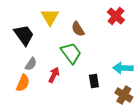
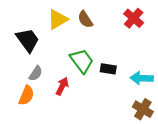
yellow triangle: (50, 17) -> (58, 19), turned 30
brown semicircle: (78, 29) -> (85, 19), moved
black rectangle: (94, 81) -> (108, 69), moved, turned -72

